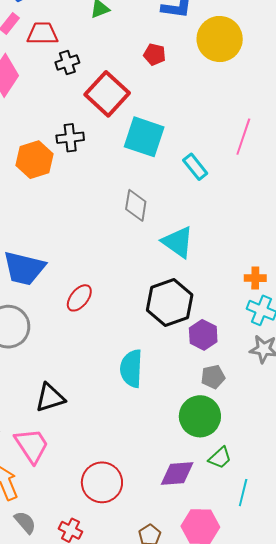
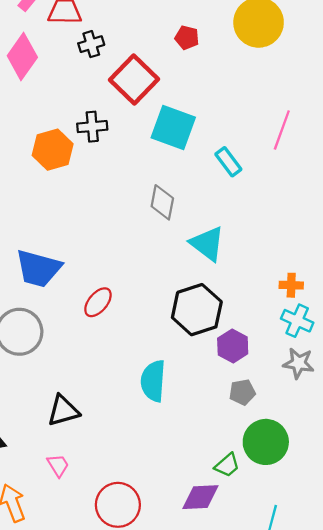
green circle: (200, 416) -> (266, 442), moved
pink trapezoid: (32, 445) -> (58, 465), moved, size x0.6
green trapezoid: (220, 458) -> (227, 465), moved

